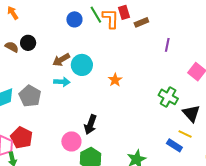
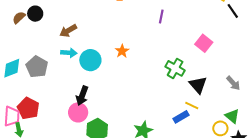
purple line: (167, 45) -> (161, 16), moved
brown semicircle: (12, 47) -> (19, 18), turned -72
cyan circle: (82, 65) -> (90, 60), moved
black arrow: (90, 125) -> (82, 96), moved
blue rectangle: (174, 145) -> (181, 117), turned -63

